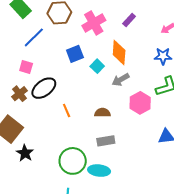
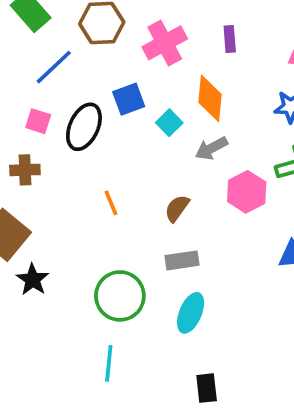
purple rectangle: (129, 20) -> (230, 39), turned -48
black ellipse: (44, 88) -> (84, 127), moved, turned -30
brown cross: (19, 94) -> (25, 170), turned 35
brown semicircle: (102, 113) -> (177, 208), turned -56
cyan ellipse: (99, 171) -> (191, 313), moved, turned -75

